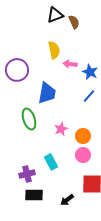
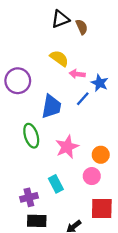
yellow semicircle: (54, 50) -> (59, 58), turned -42
blue line: (89, 96) -> (83, 99), moved
pink star: (61, 129) -> (67, 147), size x1.5
orange circle: (83, 136) -> (101, 155), moved

